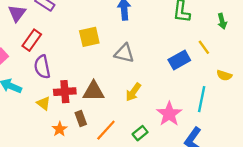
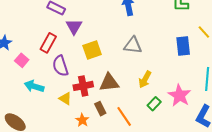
purple triangle: (17, 13) -> (74, 27), moved
yellow square: (89, 37) -> (92, 50), moved
blue rectangle: (179, 60) -> (183, 46), turned -60
orange line: (106, 130) -> (124, 116), turned -70
green rectangle: (140, 133) -> (154, 104), moved

